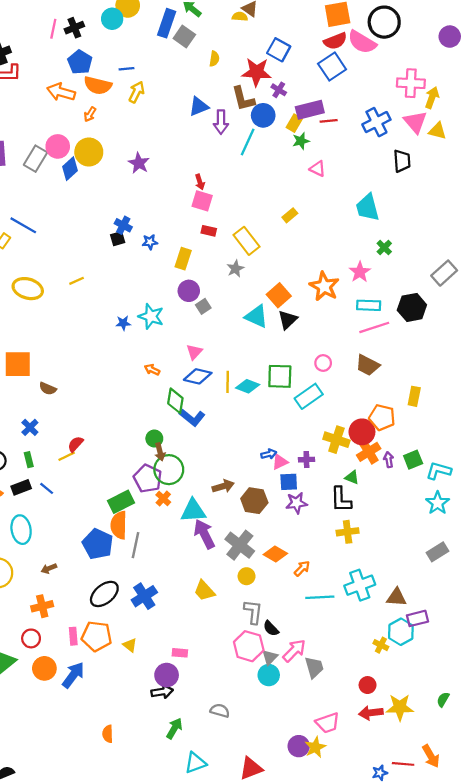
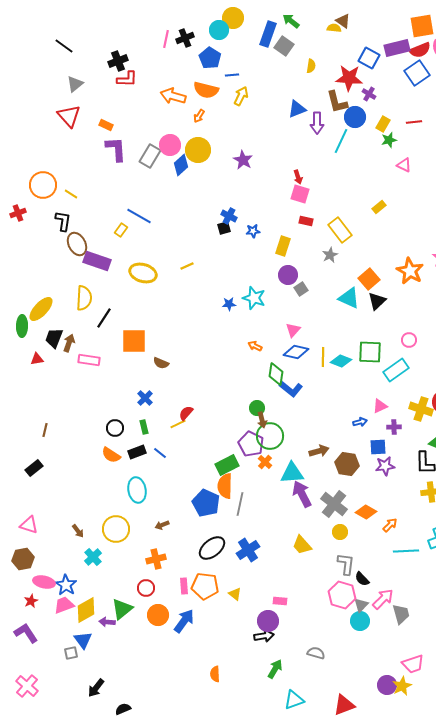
blue pentagon: (80, 62) -> (210, 58), moved
purple rectangle: (310, 110) -> (397, 48), moved
pink triangle: (280, 462) -> (380, 406), moved

